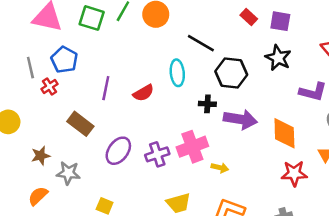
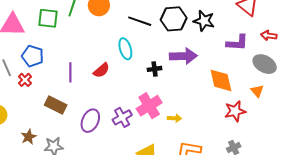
black hexagon: (231, 73) -> (174, 19), moved
purple arrow: (240, 119) -> (183, 56), moved

